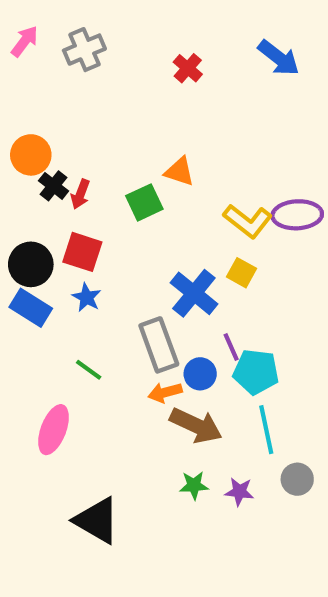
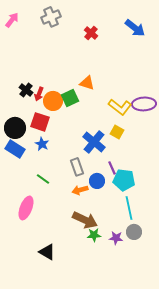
gray cross: (84, 50) -> (51, 17), moved
orange circle: (31, 155) -> (53, 101), moved
gray rectangle: (159, 345) -> (77, 167), size x0.7
brown arrow: (196, 425) -> (85, 220), moved
gray circle: (297, 479) -> (134, 232), moved
black triangle: (97, 520) -> (47, 252), size x0.7

